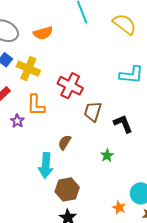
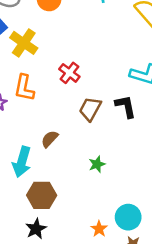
red cross: (70, 86) -> (69, 73), size x0.7
black L-shape: (123, 124) -> (126, 106), moved

